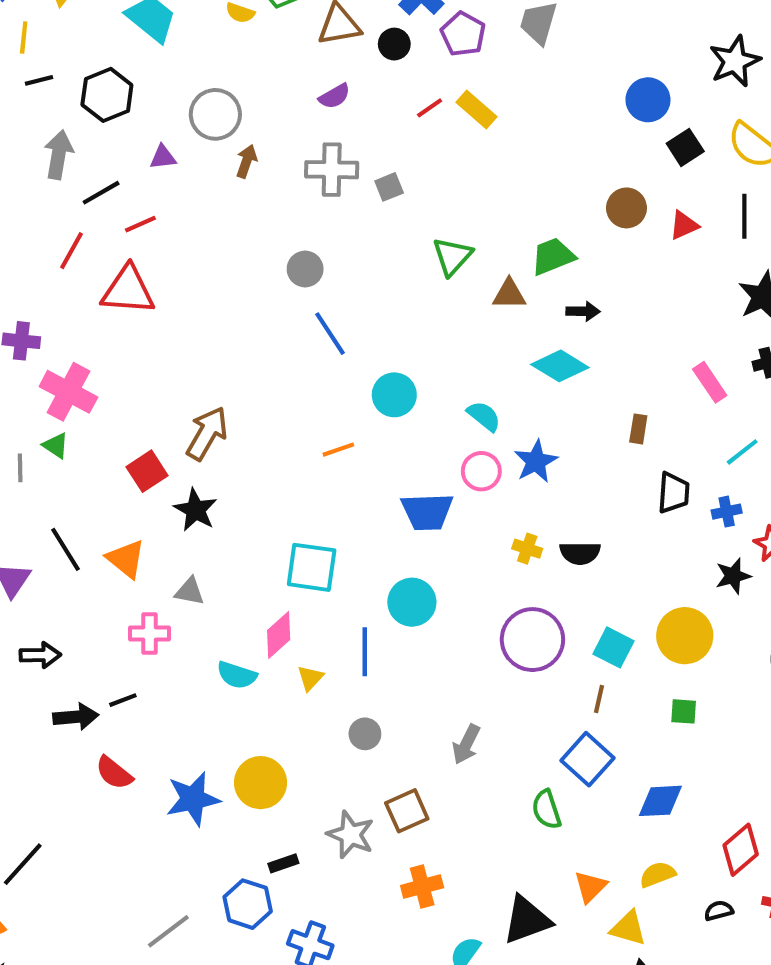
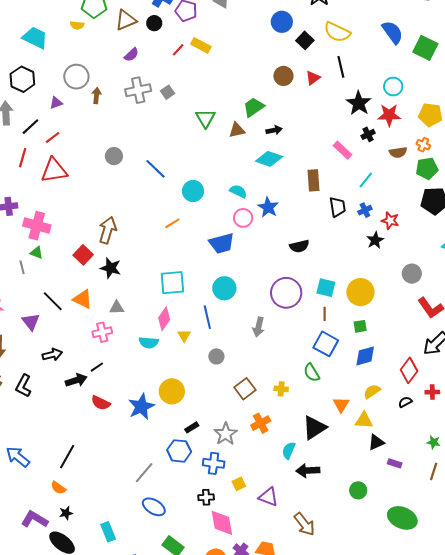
gray circle: (305, 269) -> (114, 156), moved
brown rectangle: (638, 429) -> (314, 180), size x1.5
yellow cross: (527, 549) -> (281, 389), moved
yellow circle: (685, 636) -> (360, 292), moved
green square: (684, 711) -> (360, 326), moved
gray arrow: (466, 744) -> (259, 327), moved
gray star: (351, 835) -> (226, 434), moved, turned 30

